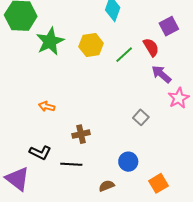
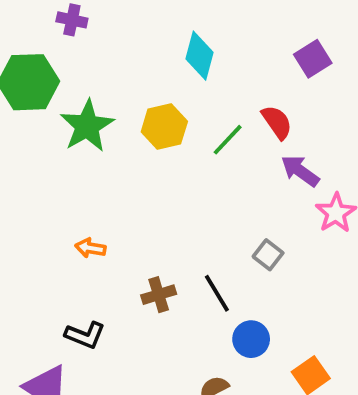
purple square: (169, 26) -> (313, 59), moved
black line: (71, 164) -> (217, 293), moved, turned 60

